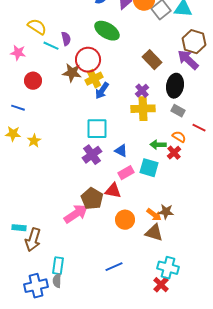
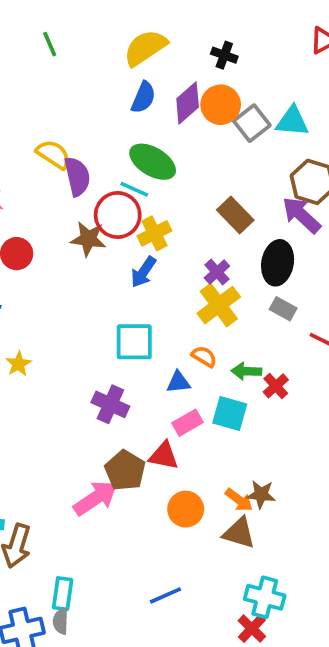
yellow semicircle: (37, 27) -> (53, 154), moved
purple semicircle: (66, 39) -> (77, 176), size x1.5
cyan line: (51, 46) -> (134, 189), moved
yellow cross: (94, 79) -> (154, 233), moved
yellow cross: (143, 109) -> (219, 305), turned -35
orange semicircle: (179, 137) -> (204, 357), moved
blue triangle: (121, 151) -> (178, 382), turned -32
purple cross: (92, 155) -> (110, 404), moved, turned -30

